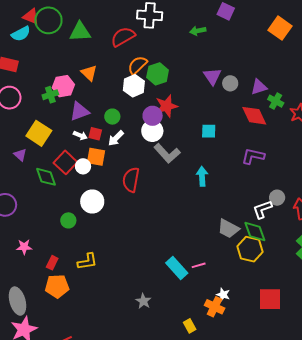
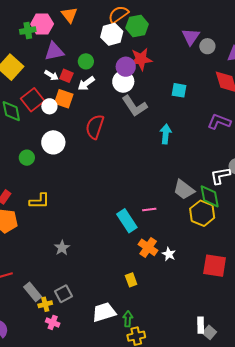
pink line: (199, 265) -> (149, 209), moved
gray star: (143, 301) -> (62, 248), moved
orange cross: (215, 307) -> (148, 247), moved

